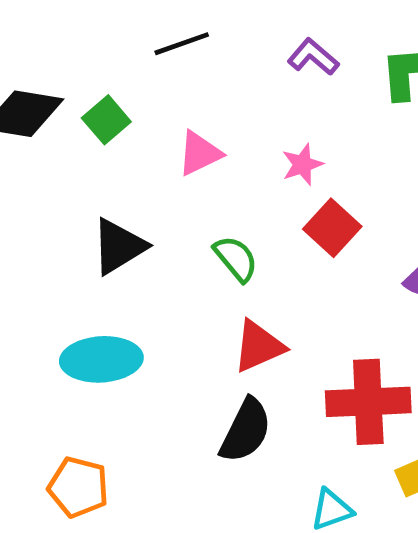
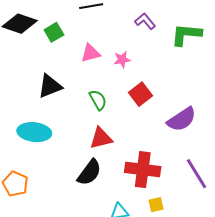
pink star: (302, 164) -> (122, 60), moved

